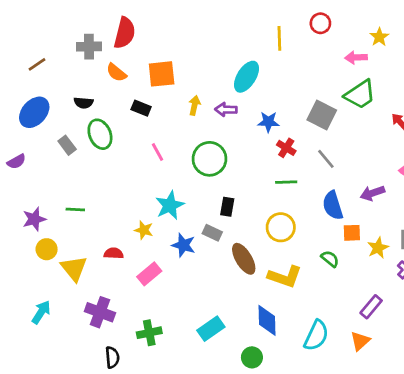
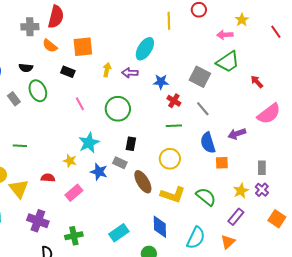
yellow star: (378, 248) -> (241, 191), moved
green semicircle: (330, 259) -> (206, 197), moved, size x1.5

